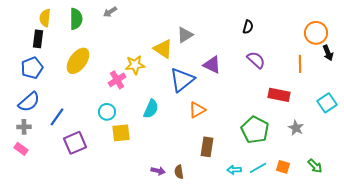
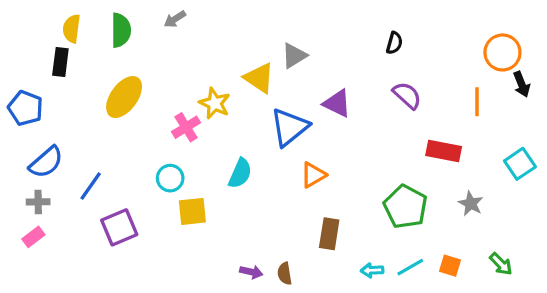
yellow star: (135, 65) -> (215, 103), turned 30
blue pentagon: (32, 68) -> (25, 108), moved, turned -30
pink rectangle: (21, 149) -> (33, 237), turned -72

